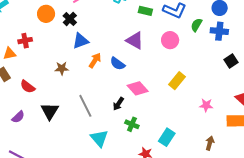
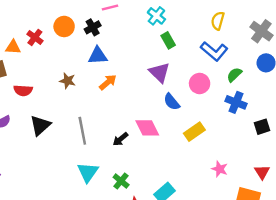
green rectangle: (145, 11) -> (168, 40), moved, turned 32
orange circle: (46, 14) -> (64, 26), moved
blue cross: (219, 31) -> (236, 102), moved
red cross: (25, 41) -> (35, 37), turned 32
blue semicircle: (118, 64) -> (172, 102), moved
red semicircle: (28, 87) -> (23, 90), turned -49
green cross: (132, 124) -> (121, 181), moved

